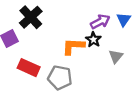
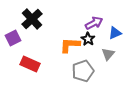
blue triangle: (124, 19) -> (115, 33), moved, turned 32
gray pentagon: (60, 78) -> (83, 71), moved, turned -30

